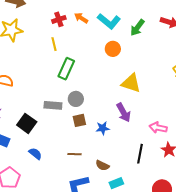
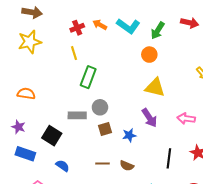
orange circle: (113, 49) -> (149, 55), moved
pink arrow: (158, 128) -> (186, 119), moved
brown semicircle: (102, 165) -> (127, 166), moved

